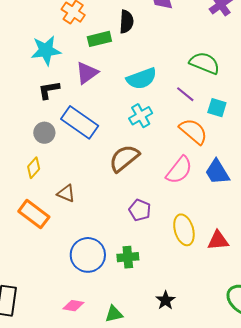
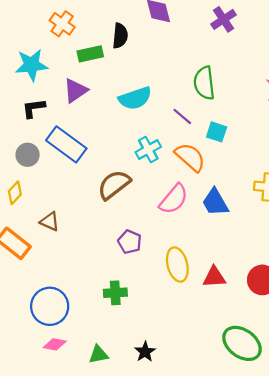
green semicircle: (205, 63) -> (204, 83), turned -120
cyan cross: (141, 116) -> (148, 150), moved
blue circle: (88, 255) -> (50, 306), moved
black star: (166, 300) -> (145, 352), moved

